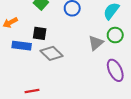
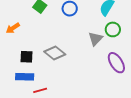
black square: (40, 33) -> (27, 57), moved
blue rectangle: (22, 46) -> (25, 77), moved

